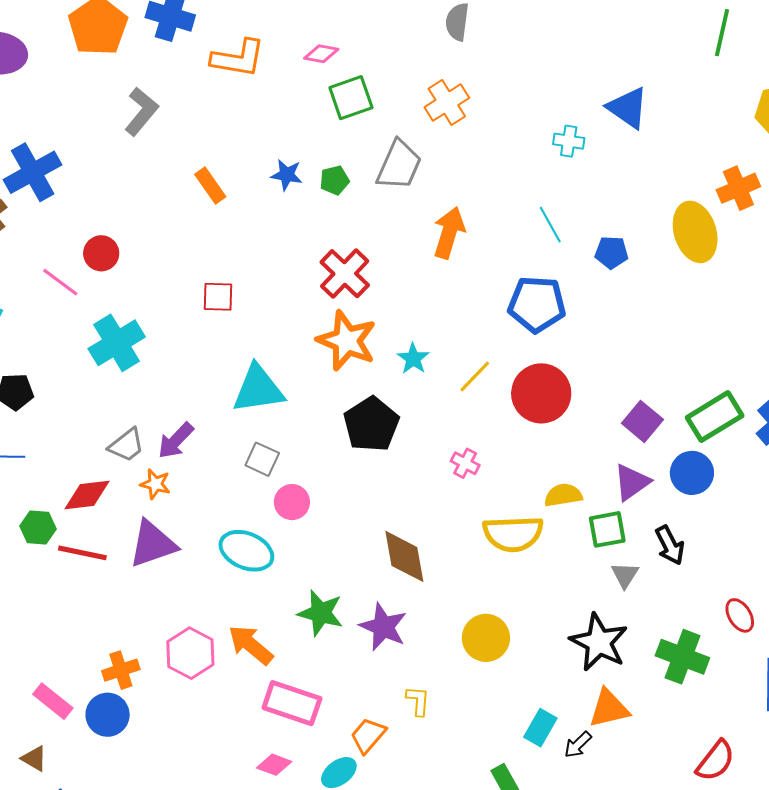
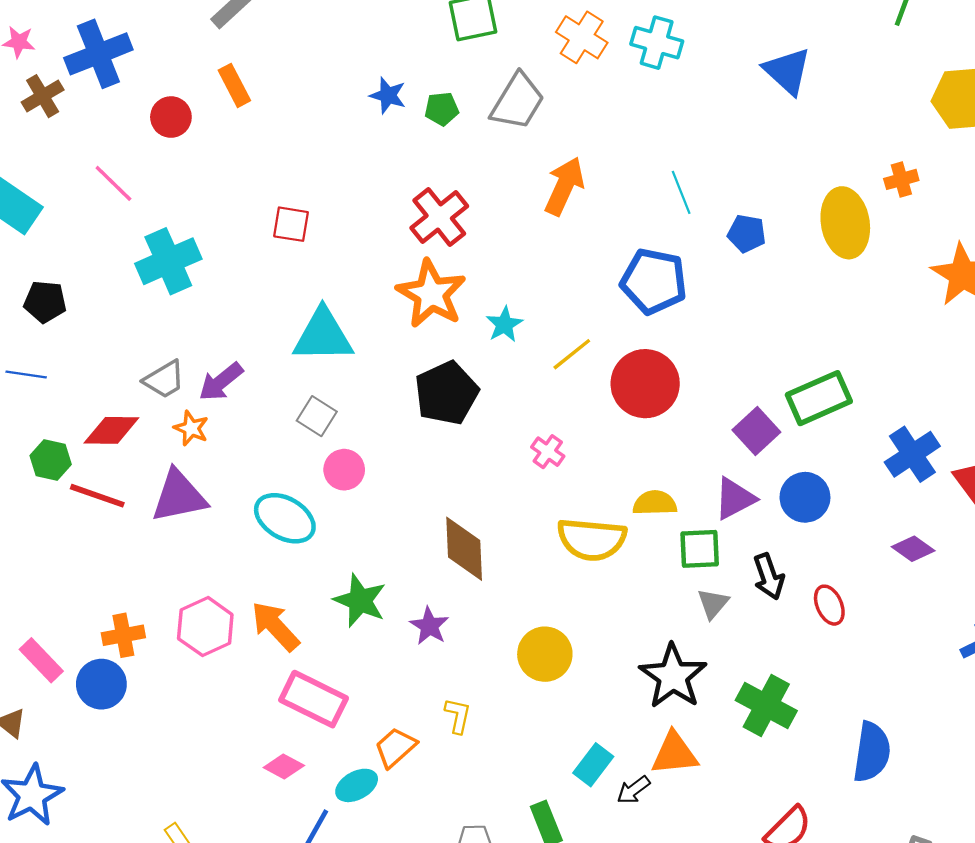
orange cross: (447, 102) -> (582, 37), turned -33
cyan cross: (569, 141) -> (657, 43), moved, size x1.4
orange rectangle: (210, 186) -> (234, 85), moved
orange cross: (738, 188) -> (901, 179), size x0.7
red circle: (101, 253) -> (171, 117), moved
green rectangle: (715, 417) -> (819, 398), moved
red ellipse: (740, 615) -> (829, 605), moved
purple star: (383, 627) -> (429, 626), size x0.7

